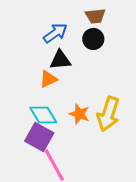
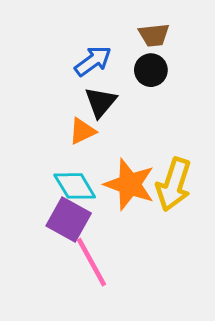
black triangle: (60, 60) -> (101, 102), turned -45
orange star: (79, 114) -> (130, 184), size x1.6

